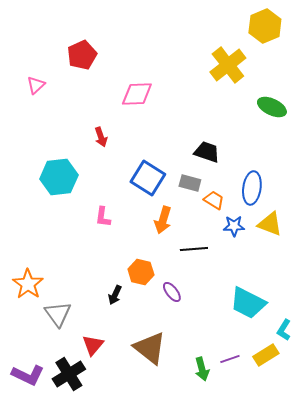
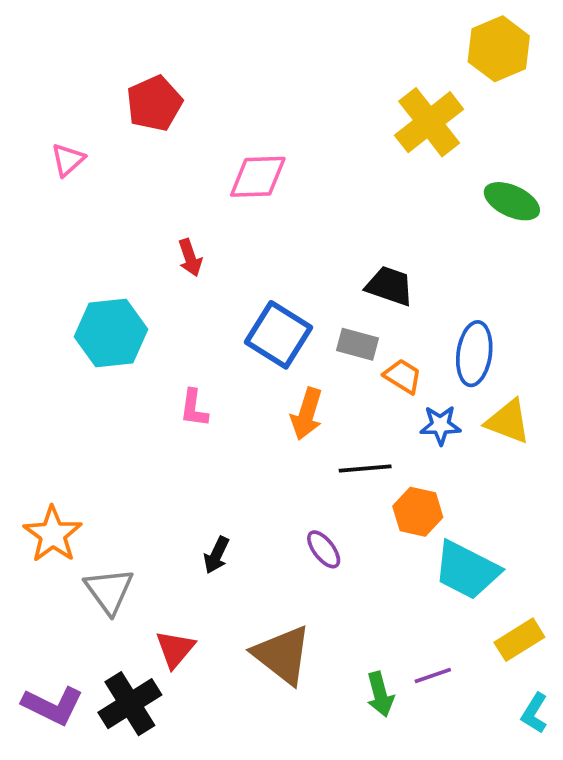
orange hexagon: (141, 272) -> (418, 512), moved
cyan L-shape: (284, 330) -> (534, 713), moved
yellow rectangle: (266, 355) -> (519, 640), moved

